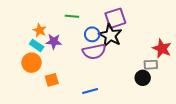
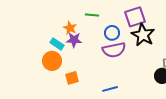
orange star: (40, 30) -> (70, 28), moved
black star: (110, 35) -> (143, 35), moved

